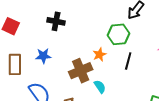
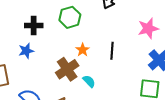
green hexagon: (118, 34) -> (70, 17), moved
blue star: (43, 56) -> (26, 51), moved

